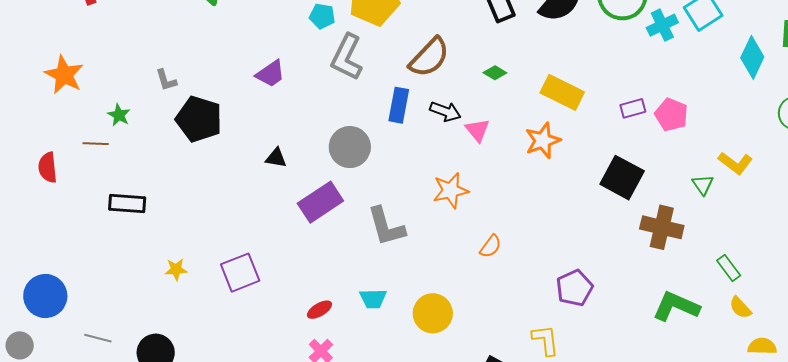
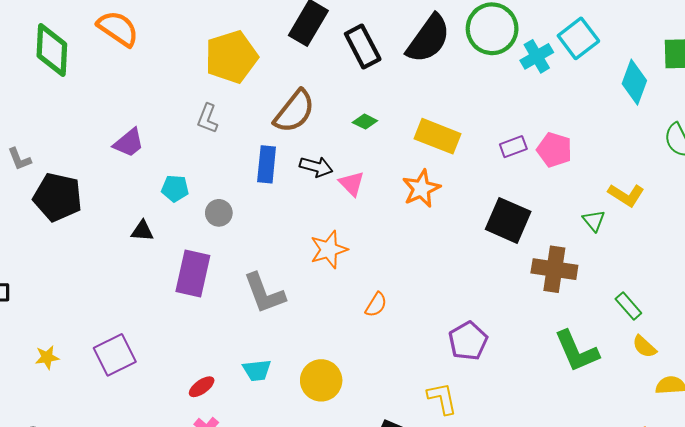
cyan pentagon: (322, 16) -> (175, 188), moved
gray L-shape: (347, 57) -> (208, 119), size x0.6
gray circle: (350, 147) -> (219, 213), size x0.6
purple rectangle: (320, 202) -> (193, 273), turned -39
green L-shape: (676, 306) -> (577, 351), turned -132

